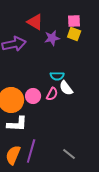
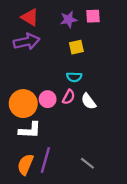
red triangle: (35, 22) -> (30, 17), moved
yellow square: (74, 34) -> (76, 47), moved, turned -32
purple star: (52, 38) -> (69, 19), moved
white semicircle: (66, 88) -> (89, 101), moved

